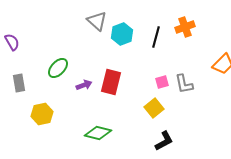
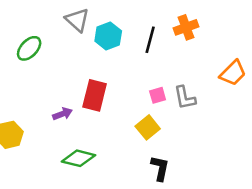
green ellipse: (58, 68) -> (29, 48), moved
purple arrow: (84, 85) -> (62, 114), moved
black L-shape: (164, 141) -> (160, 168), turned -50

